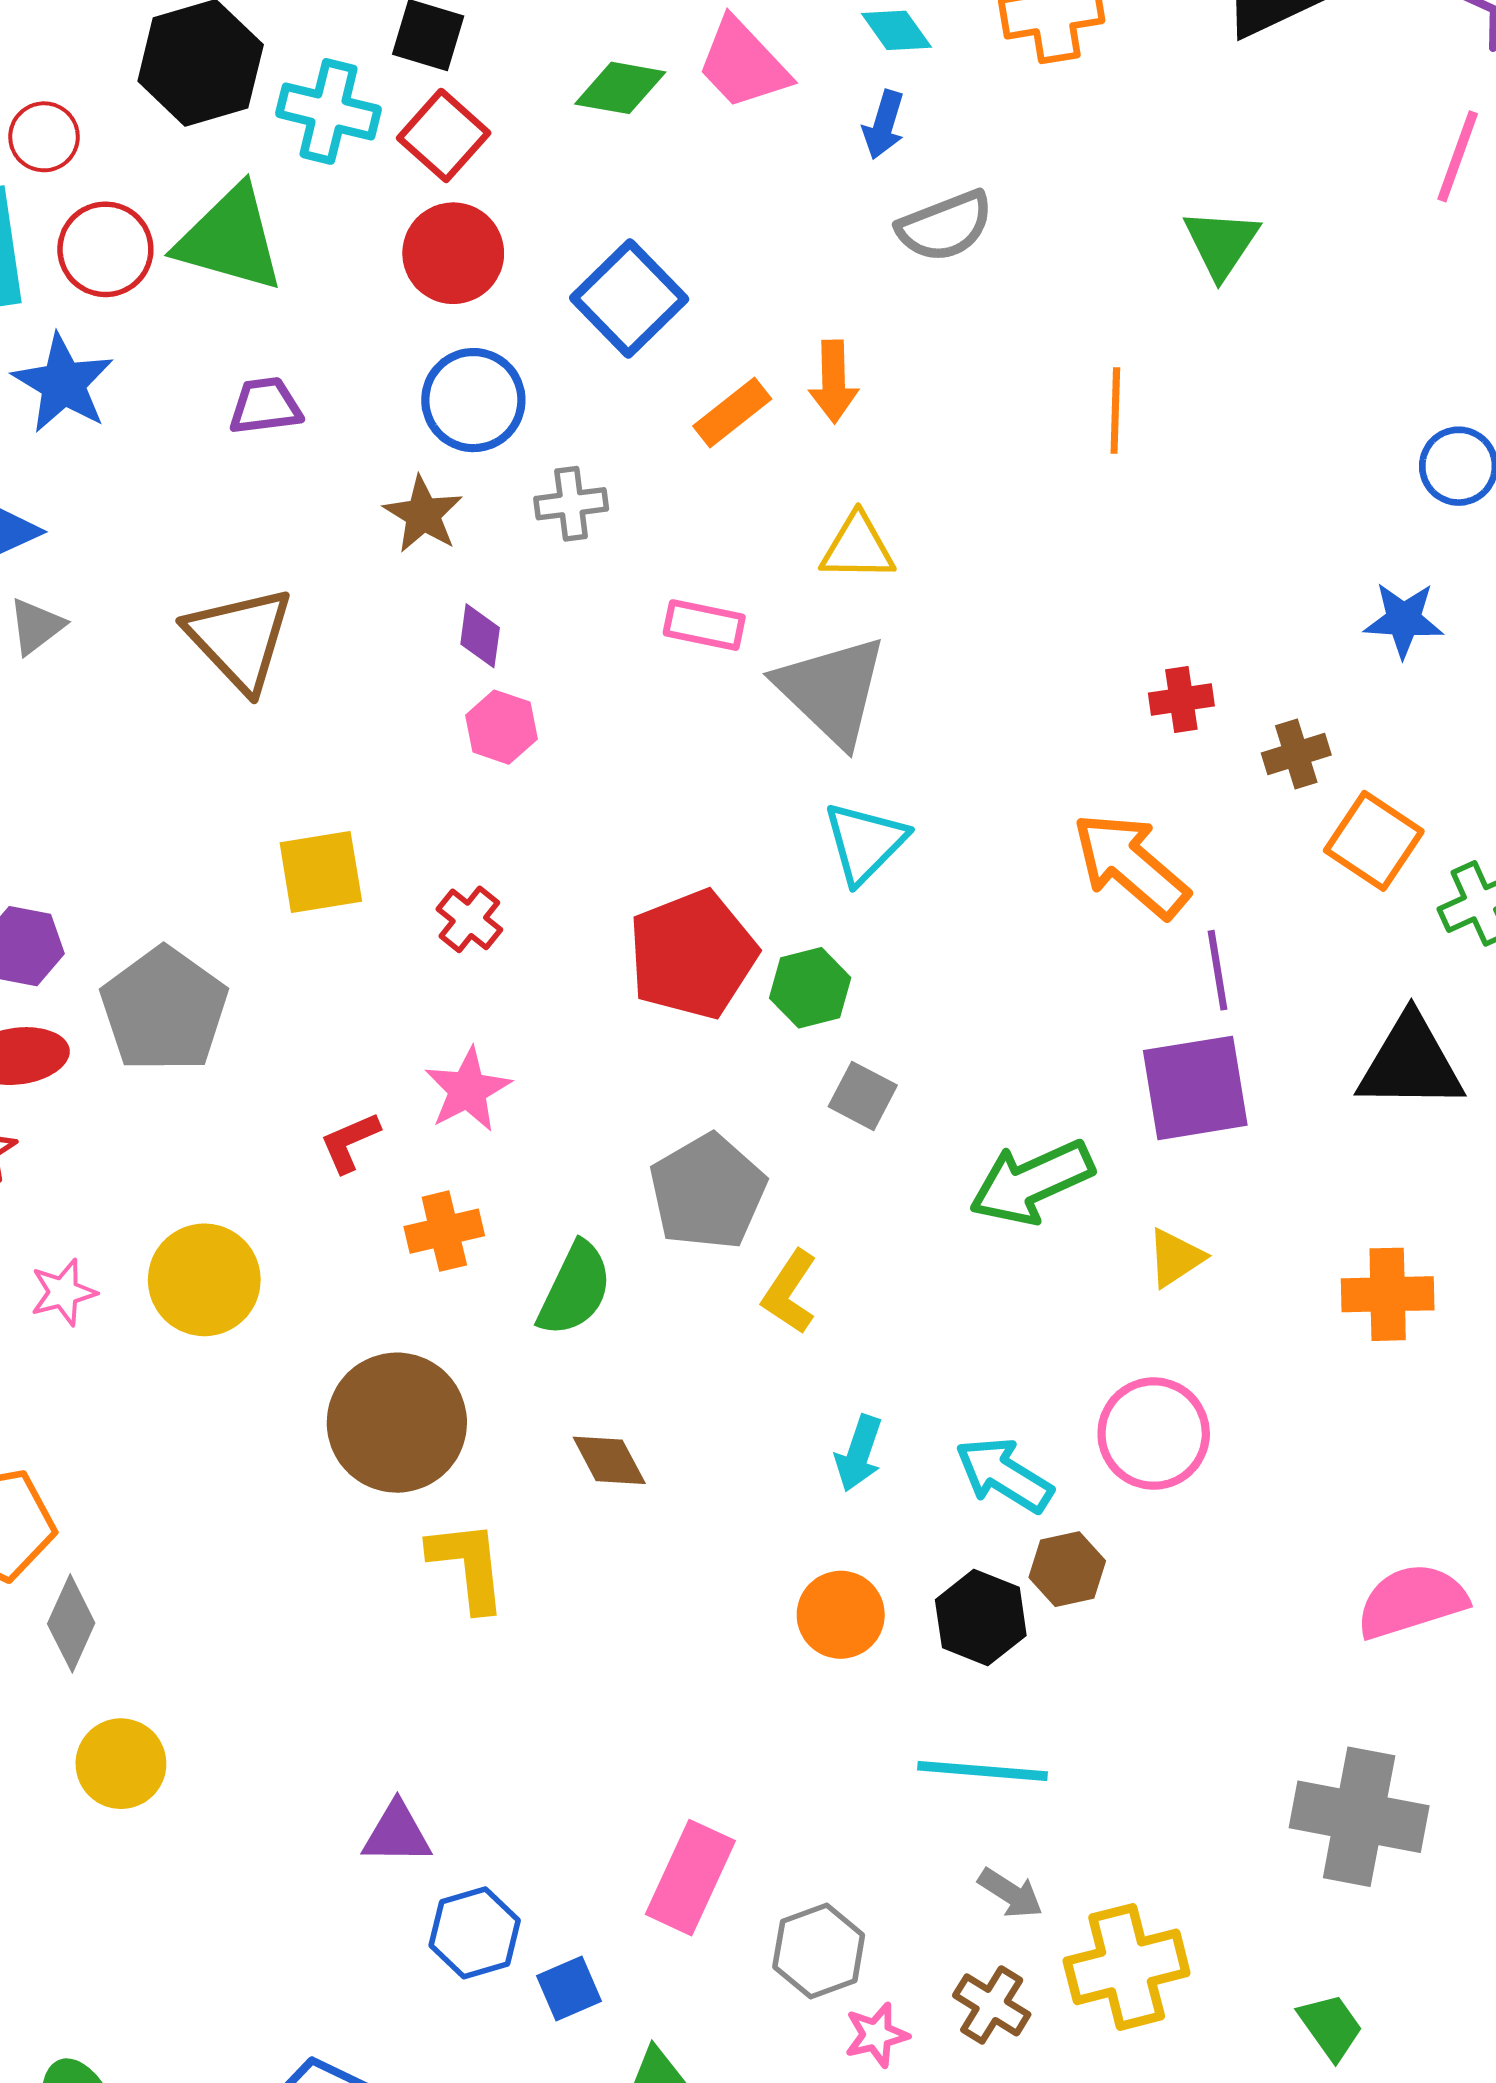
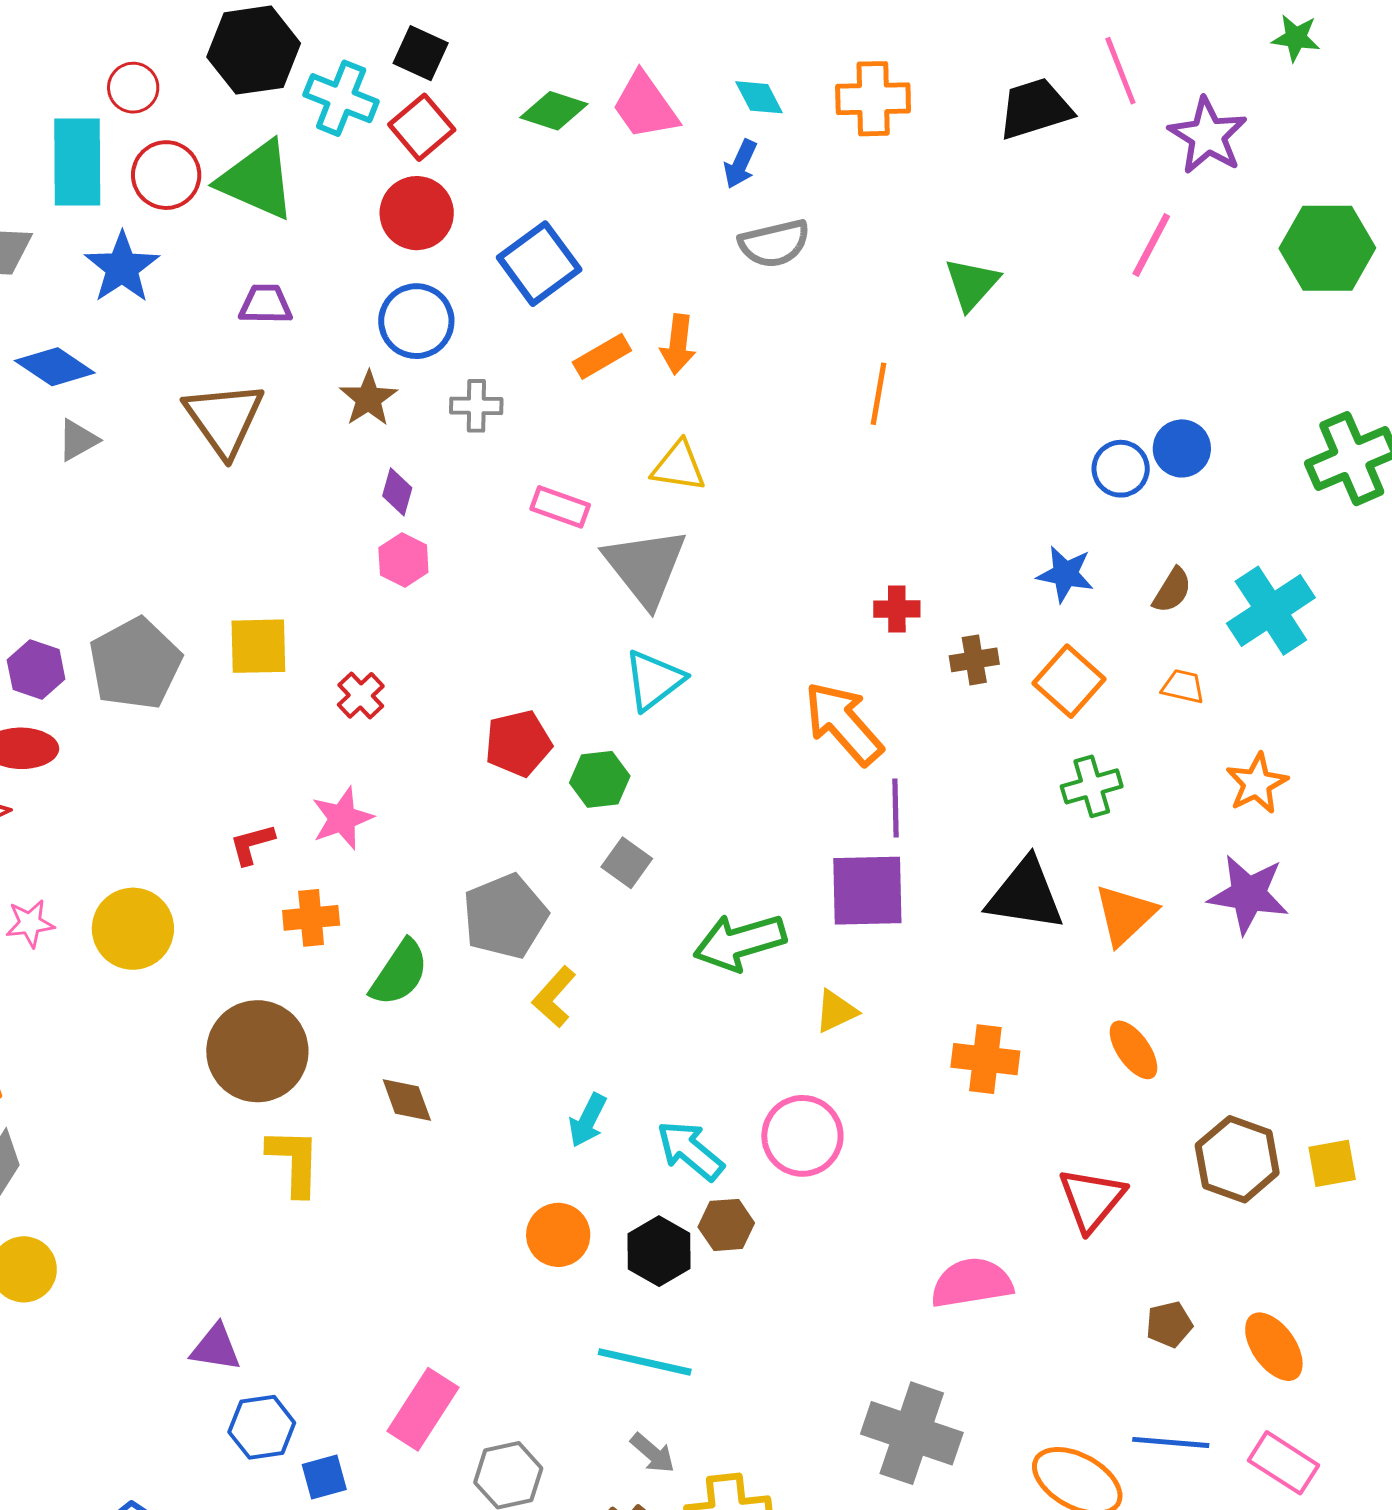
brown triangle: (240, 639) -> (224, 419), moved
orange square: (1374, 841) -> (1069, 681), moved
red pentagon: (692, 954) -> (518, 743), size x0.7
gray pentagon: (164, 1010) -> (135, 664), moved

